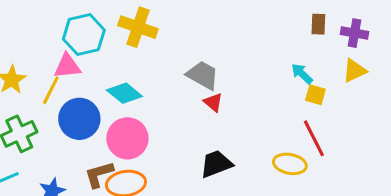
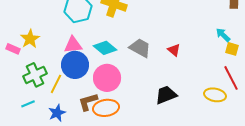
pink triangle: (67, 66) -> (73, 45), moved
gray trapezoid: (203, 75) -> (140, 48), moved
yellow line: (51, 90) -> (56, 84), moved
red triangle: (213, 102) -> (174, 50), moved

